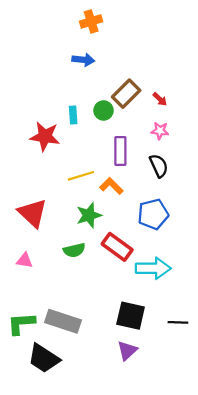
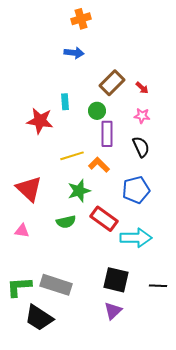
green circle: (104, 110) -> (97, 111), moved

